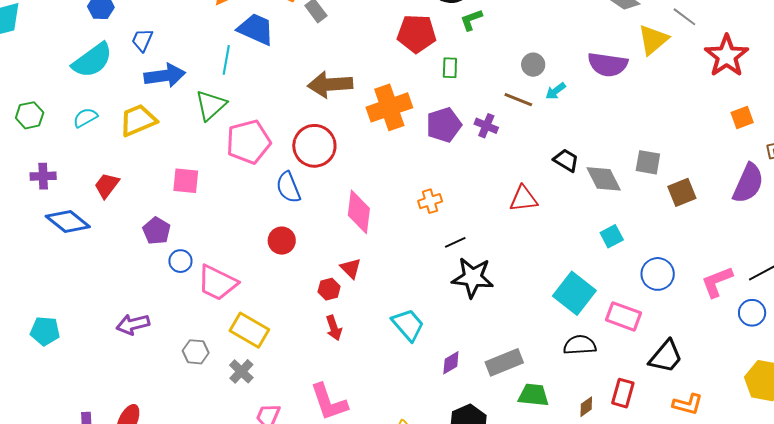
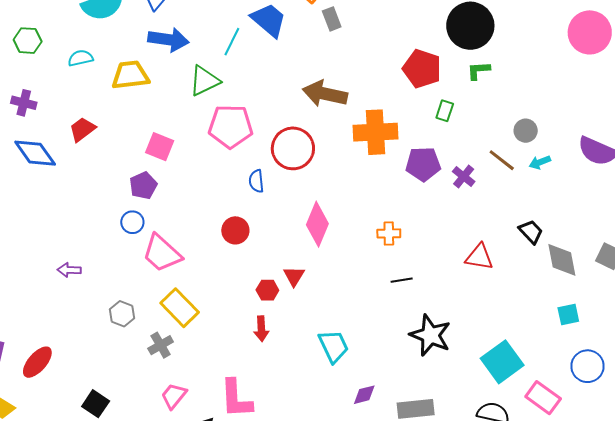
blue semicircle: (288, 187) -> (256, 181), size x0.7
purple pentagon: (157, 231) -> (143, 185), moved
cyan square: (612, 236) -> (568, 315), moved
black star: (473, 278) -> (430, 335), moved
purple arrow: (133, 324) -> (69, 270), size x0.7

